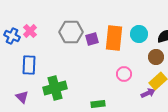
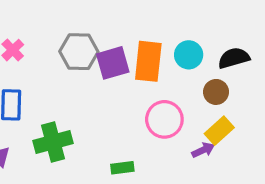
purple square: (92, 39) -> (113, 63), size x1.5
pink circle: (124, 74) -> (164, 119), size x1.5

